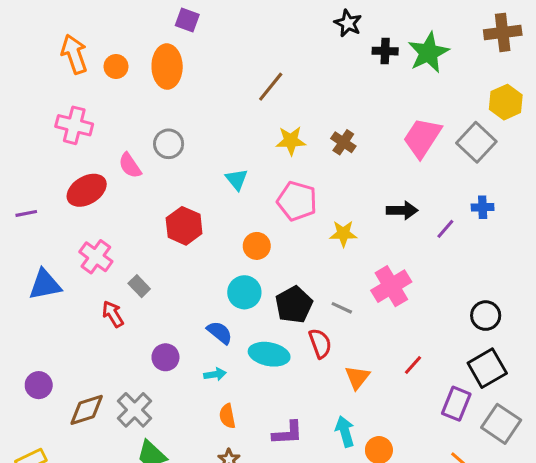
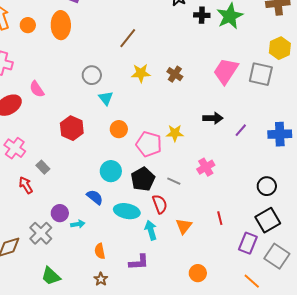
gray square: (476, 142) -> (261, 74), turned -30
gray circle: (169, 144) -> (92, 75), moved
pink pentagon: (297, 201) -> (149, 144), moved
blue cross: (483, 207) -> (280, 134), moved, size x1.6
orange circle: (257, 246) -> (119, 129), moved
pink cross: (391, 286) -> (206, 167), size x0.7
red line: (413, 365) -> (220, 218), turned -56
cyan arrow: (215, 374) -> (78, 224), moved
gray cross: (135, 410) -> (41, 233), moved
cyan arrow: (345, 432) -> (151, 230), moved

